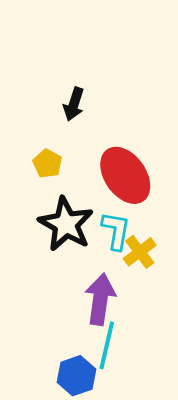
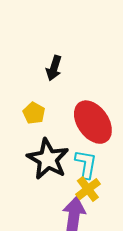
yellow cross: (140, 252) -> (88, 189), moved

